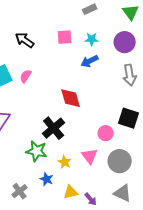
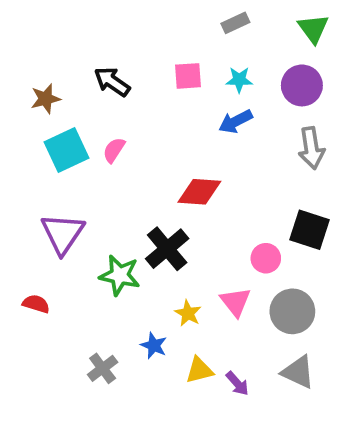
red diamond: (71, 98) -> (199, 192), turned -70
green star: (37, 151) -> (120, 275), moved

